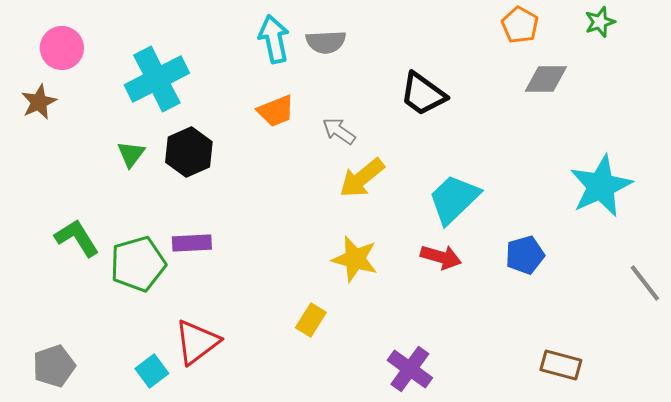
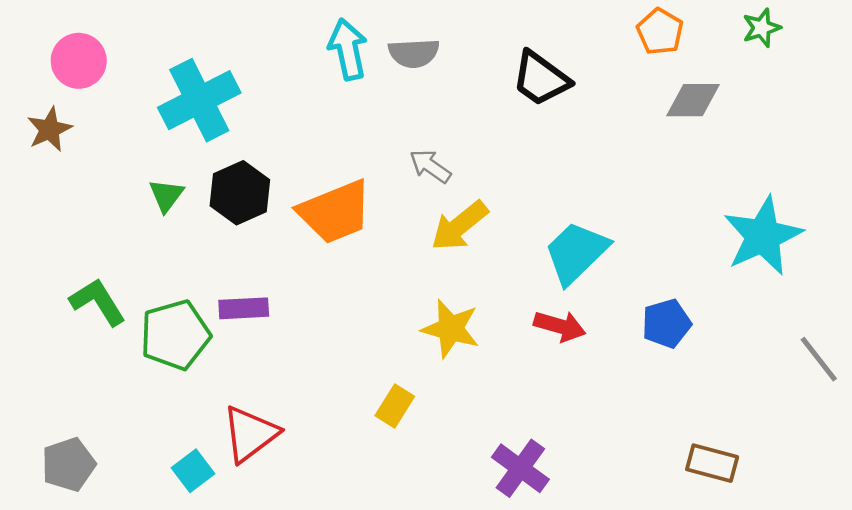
black trapezoid: (423, 94) -> (541, 79), moved
orange trapezoid: (276, 111) -> (335, 212), moved, size x1.6

